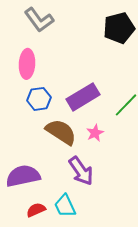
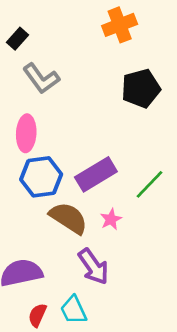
blue hexagon: (39, 99) -> (41, 177), size x1.4
red semicircle: (36, 210) -> (37, 315), turned -42

